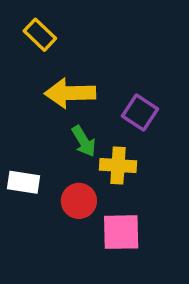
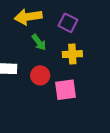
yellow cross: (118, 166) -> (72, 54), moved

